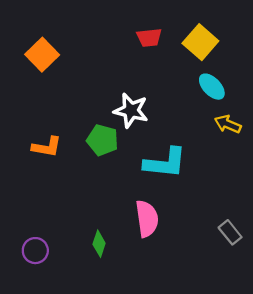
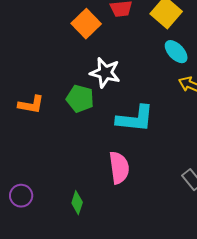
orange square: (42, 55) -> (86, 24), moved
green diamond: (99, 244) -> (77, 203), moved

